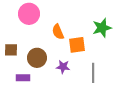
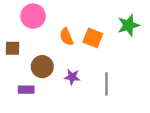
green star: (102, 28) -> (128, 25), moved
orange square: (77, 45) -> (93, 38), moved, turned 30
brown square: (11, 50) -> (12, 48), moved

